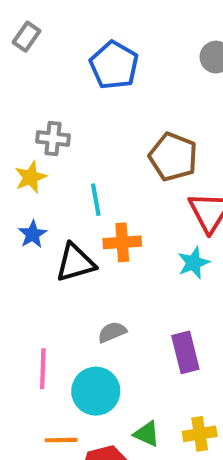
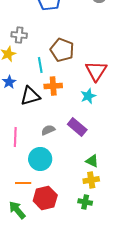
brown pentagon: (173, 157) -> (62, 50), moved
purple rectangle: (185, 352) -> (77, 127), moved, turned -36
pink line: (43, 369) -> (15, 137), moved
green triangle: (147, 434) -> (92, 161), moved

